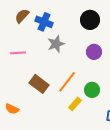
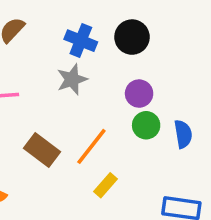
blue cross: (44, 22) -> (81, 41), moved
green circle: (92, 90) -> (146, 125), moved

